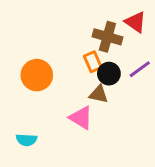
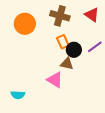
brown cross: (107, 37) -> (60, 16), moved
orange circle: (37, 75) -> (25, 24), moved

